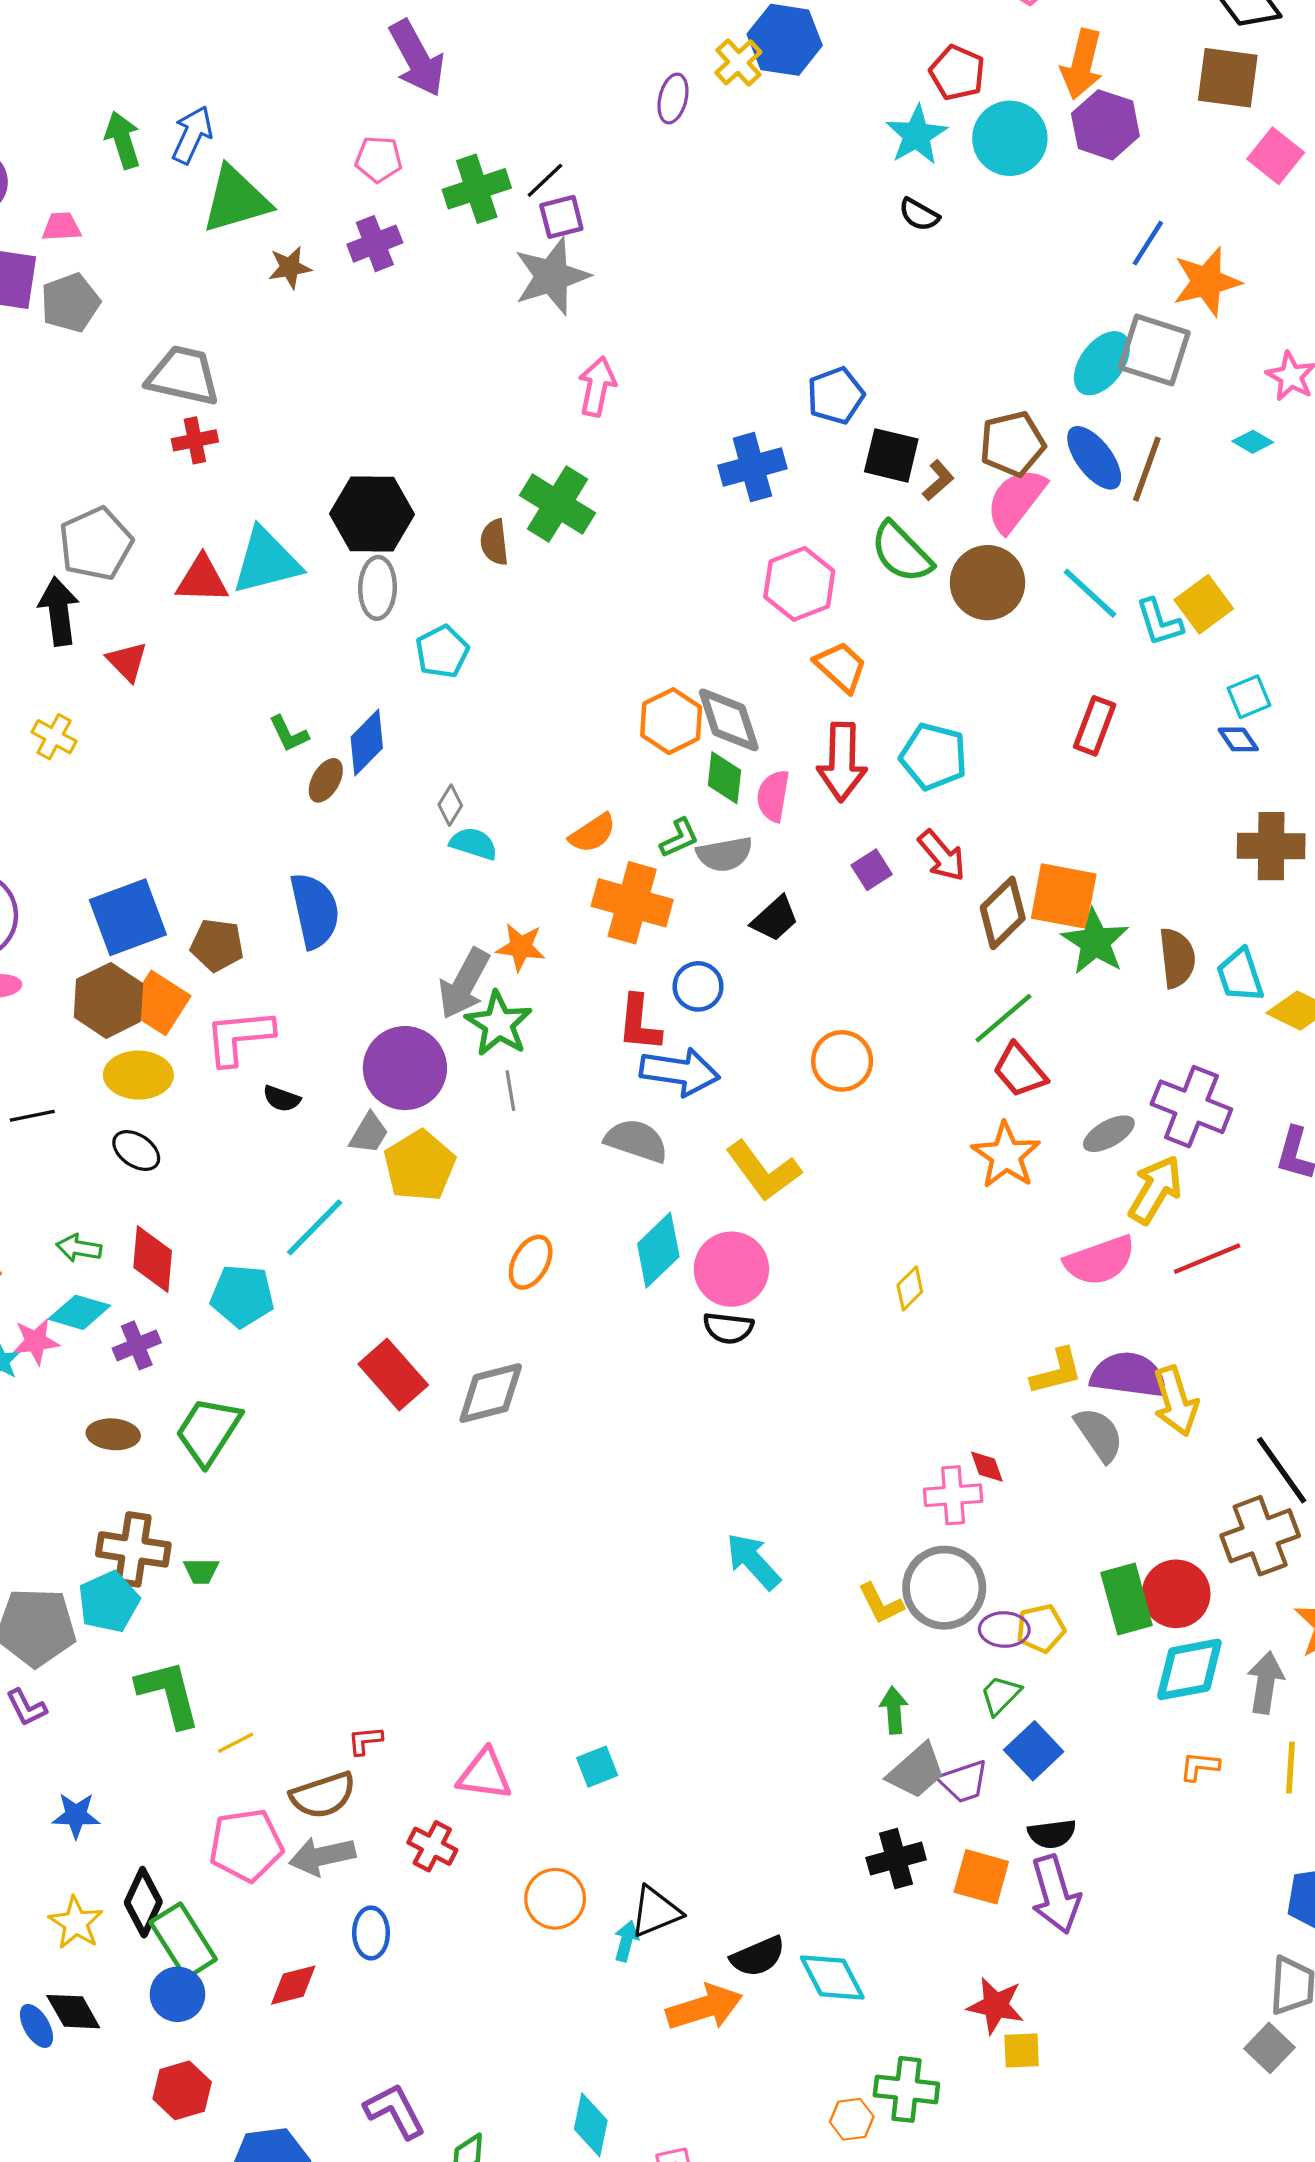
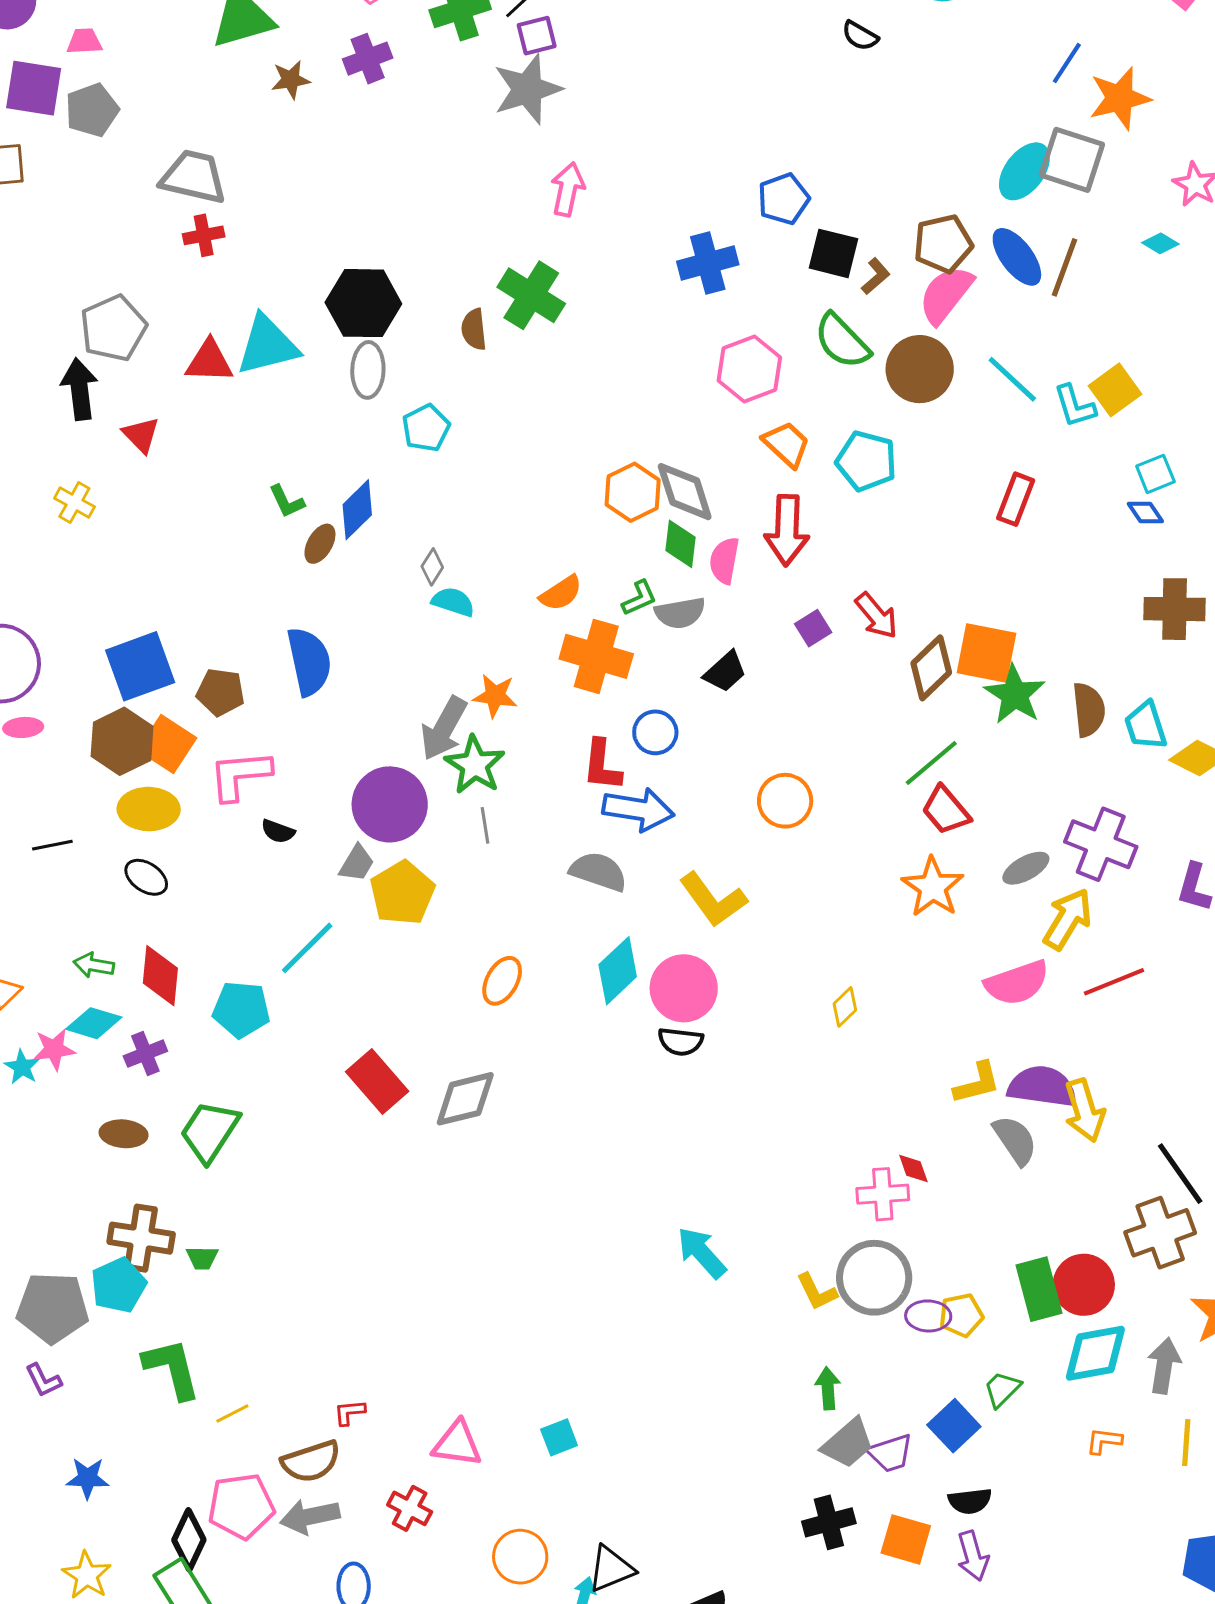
cyan pentagon: (934, 756) -> (866, 461), moved
green trapezoid: (1000, 1695) -> (1002, 1389), moved
purple arrow: (1055, 1895) -> (973, 1556), size x0.7
black diamond: (143, 1902) -> (189, 1540), moved

